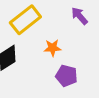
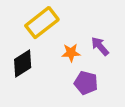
purple arrow: (79, 16) -> (100, 46), moved

